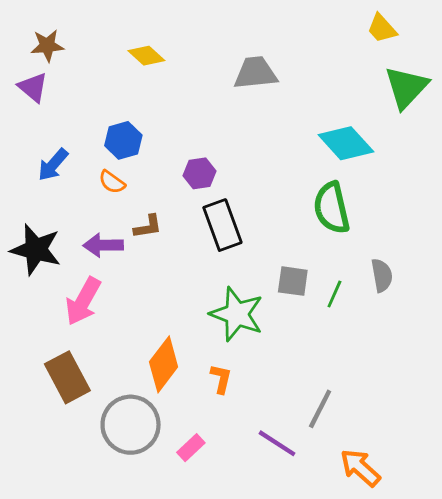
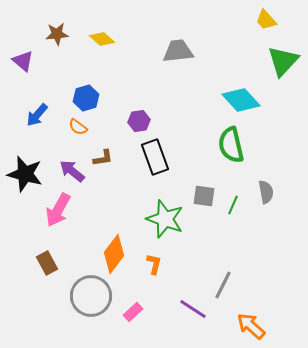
brown star: (47, 46) -> (57, 34), moved
purple arrow: (103, 245) -> (72, 171), turned 40
brown rectangle: (67, 377) -> (47, 263), size x0.7

